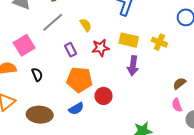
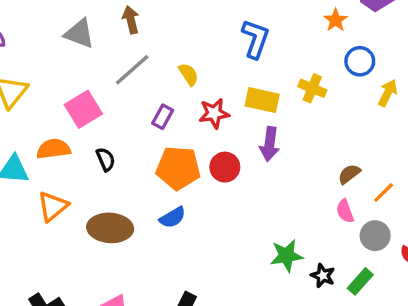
yellow cross: (159, 42) -> (312, 88), moved
purple rectangle: (71, 50) -> (163, 117), turned 56
red circle: (104, 96) -> (225, 167), moved

